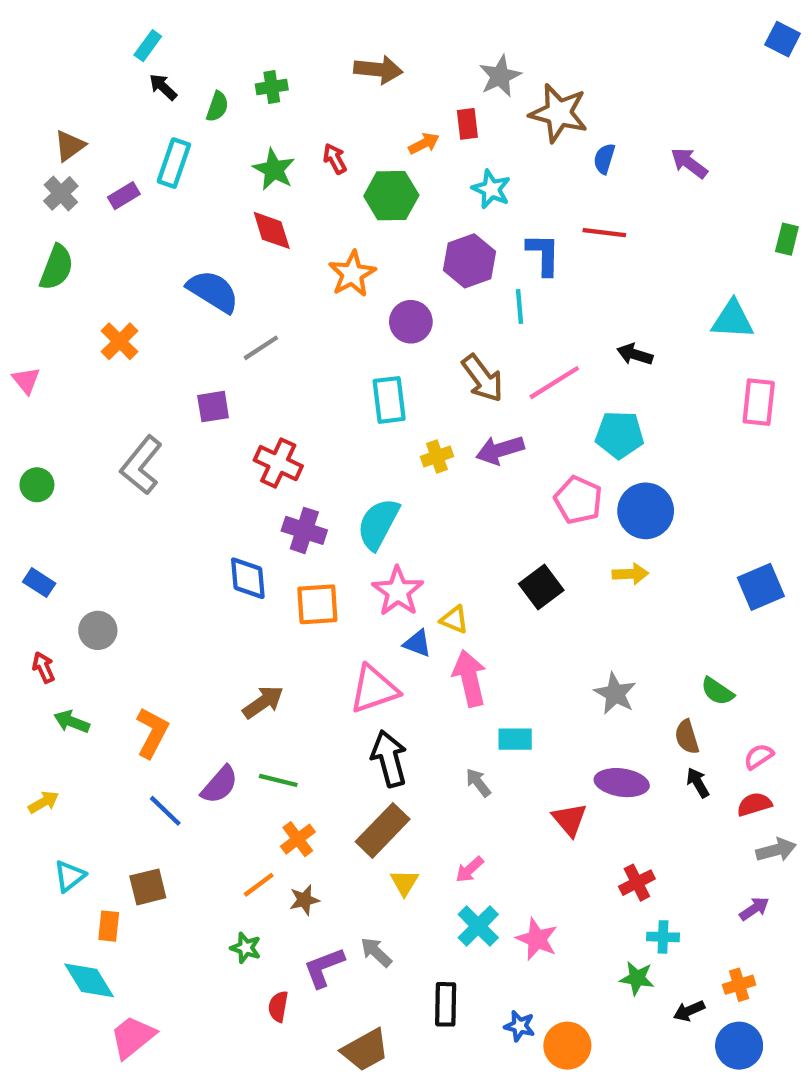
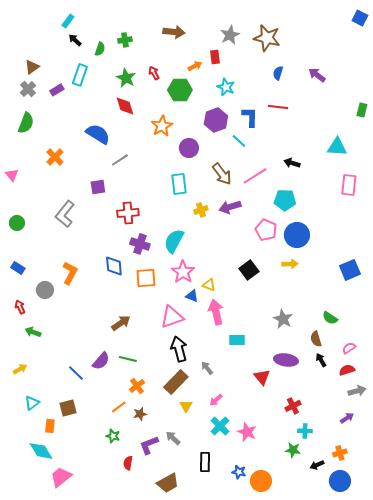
brown star: (559, 113) -> (267, 38), moved
cyan line: (520, 307) -> (239, 141), turned -42
red cross: (278, 463) -> (128, 213), turned -30
orange L-shape: (152, 733) -> (70, 273), moved
gray arrow: (478, 783) -> (207, 368), moved

